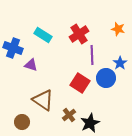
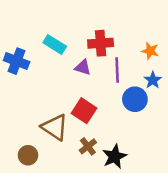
orange star: (118, 29) -> (150, 51), moved
red cross: (79, 34) -> (101, 43), turned 30
purple triangle: (31, 65) -> (83, 67), moved
red square: (80, 83) -> (84, 111), moved

